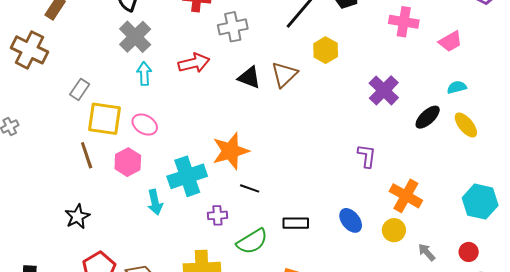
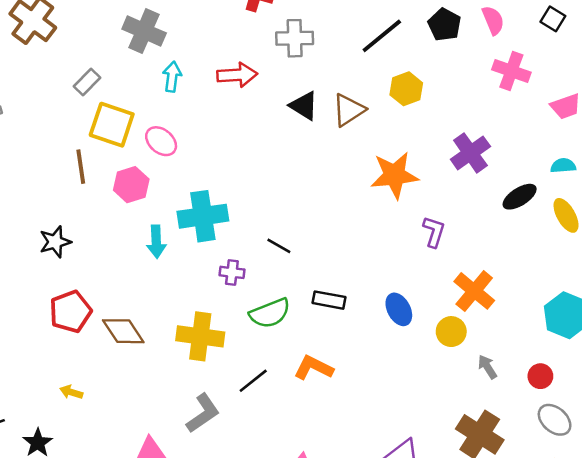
gray cross: (135, 37) -> (144, 31), moved, turned -32
orange star: (231, 151) -> (394, 175), moved

